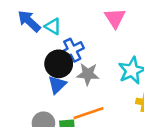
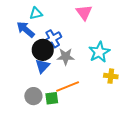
blue arrow: (29, 21) -> (26, 30), moved
cyan triangle: (53, 26) -> (36, 13), moved, turned -40

